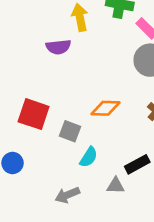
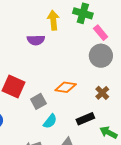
gray square: (70, 131) -> (38, 101), turned 35
black rectangle: (137, 164) -> (85, 119), moved

